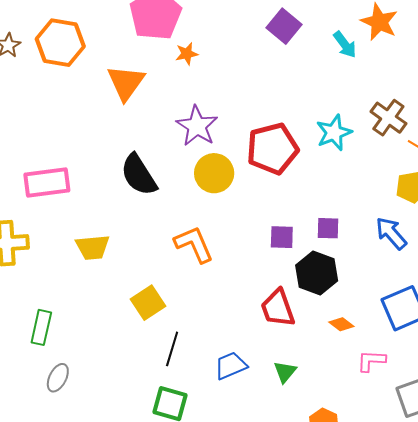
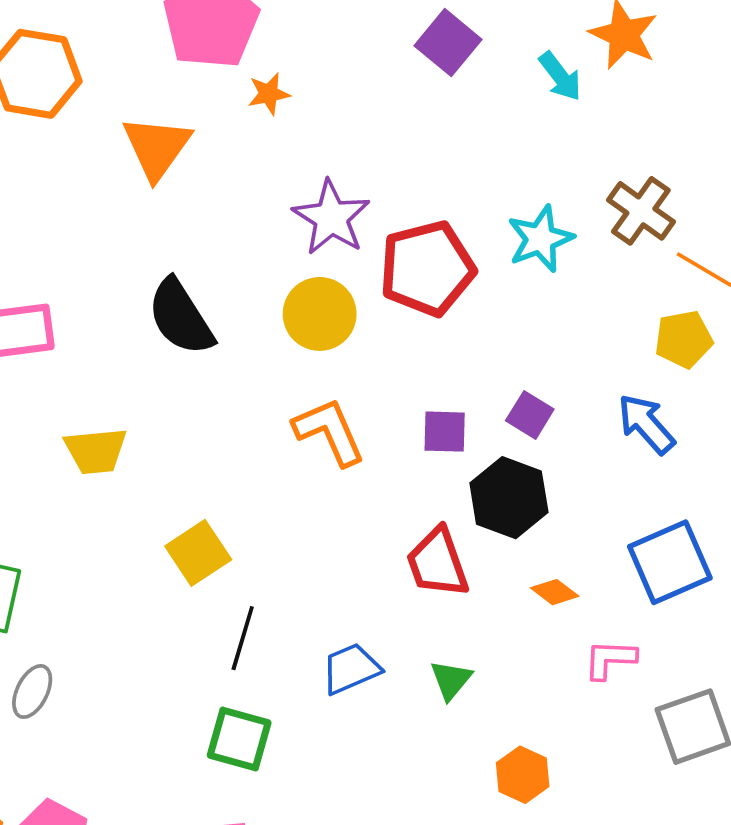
purple star: (197, 126) -> (331, 218), moved
purple square: (328, 228) -> (530, 415), turned 30
orange L-shape: (194, 244) -> (329, 432), moved

